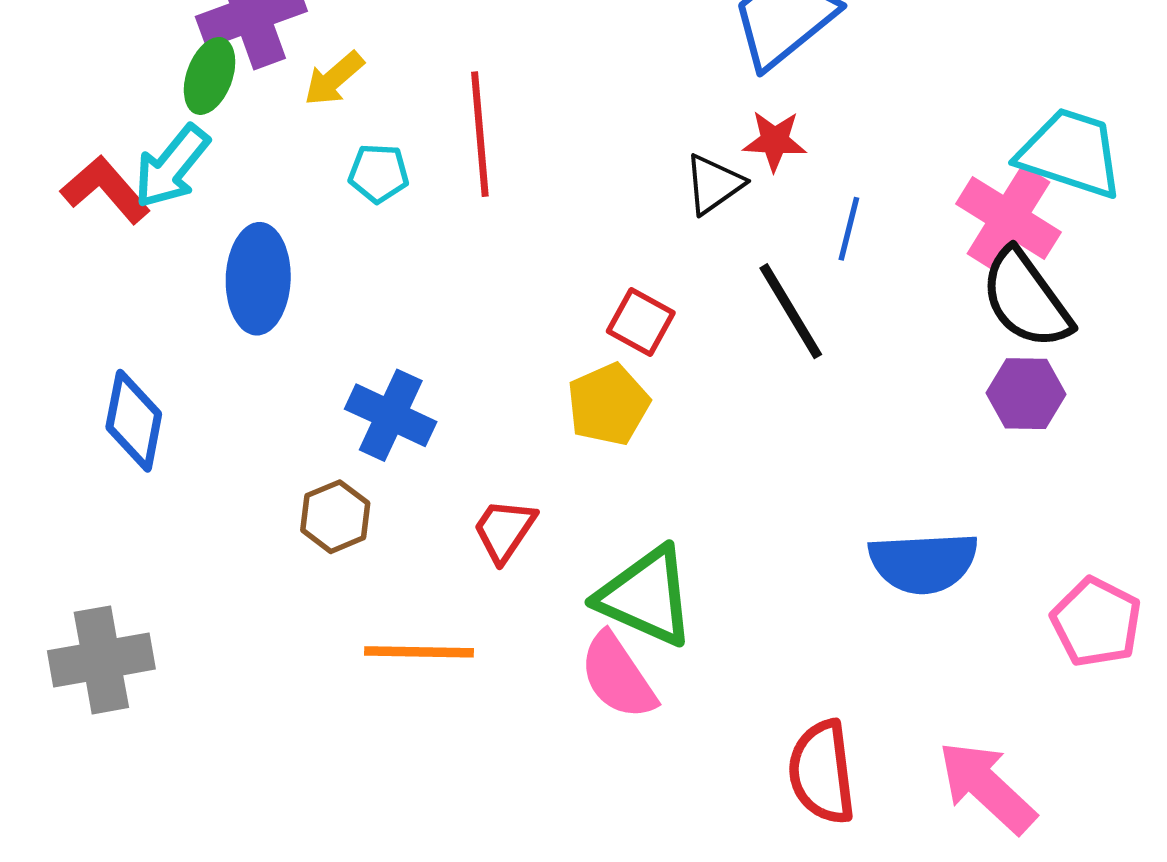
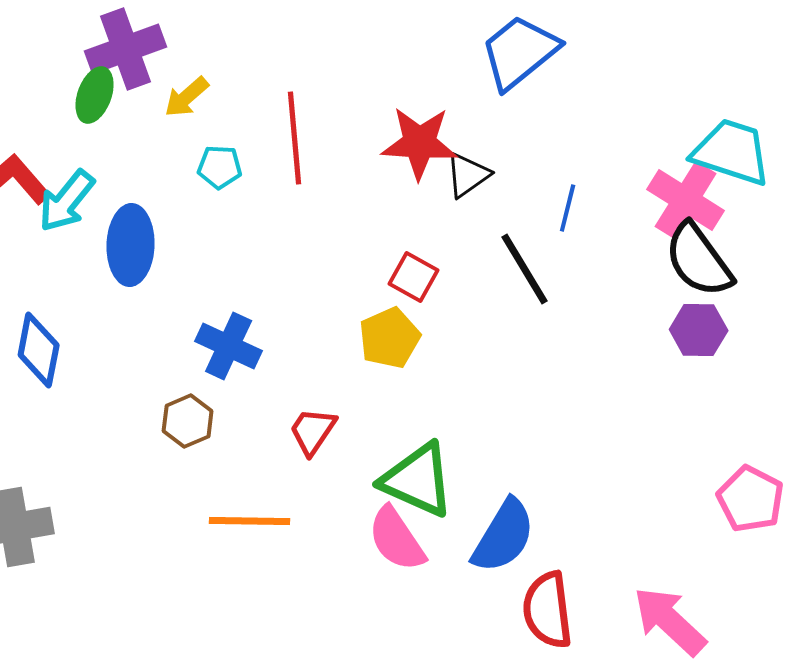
red star: (775, 141) -> (420, 143), moved, size x1.6
cyan arrow: (172, 167) -> (67, 201), moved
blue semicircle: (923, 563) -> (504, 536), moved, turned -56

